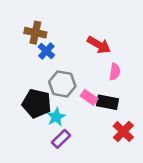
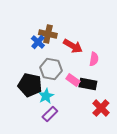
brown cross: (35, 33) -> (48, 34), moved
red arrow: (99, 45) -> (73, 46), moved

